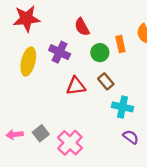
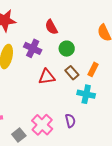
orange rectangle: (120, 44) -> (93, 69), moved, turned 40
gray square: (41, 133) -> (19, 135), moved
purple semicircle: (131, 137) -> (70, 121), moved, turned 40

